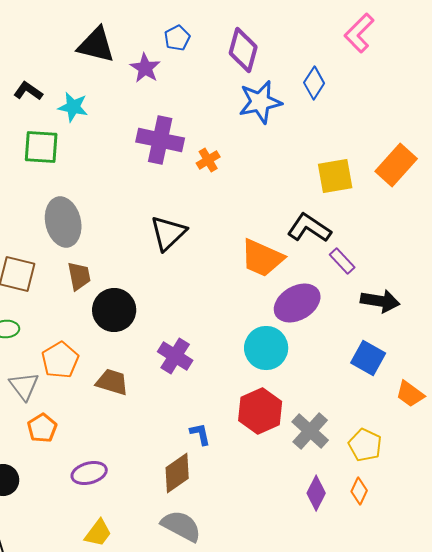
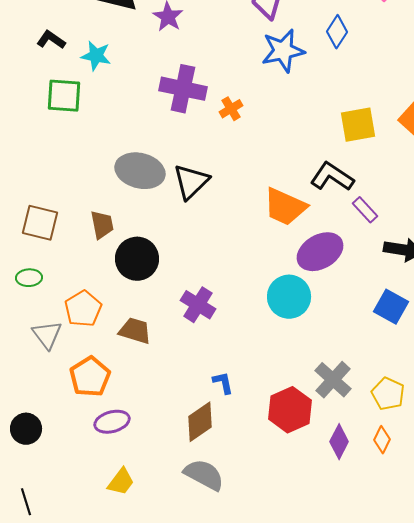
gray ellipse: (63, 222) -> (140, 171), moved, turned -63
red hexagon: (260, 411) -> (290, 410), moved
orange pentagon: (42, 428) -> (90, 377), moved, size x1.4

